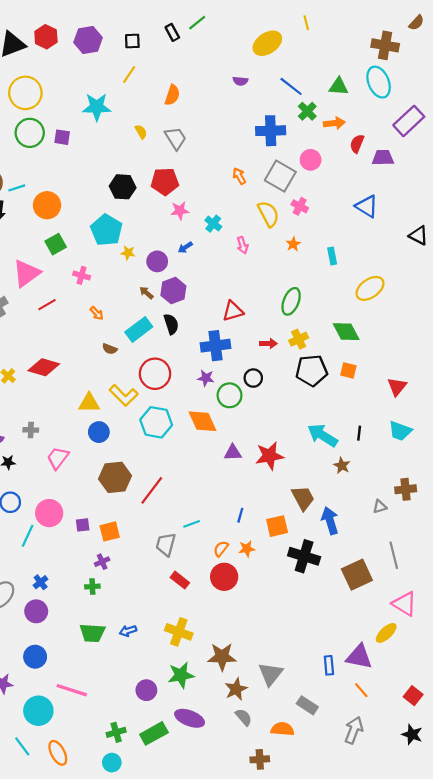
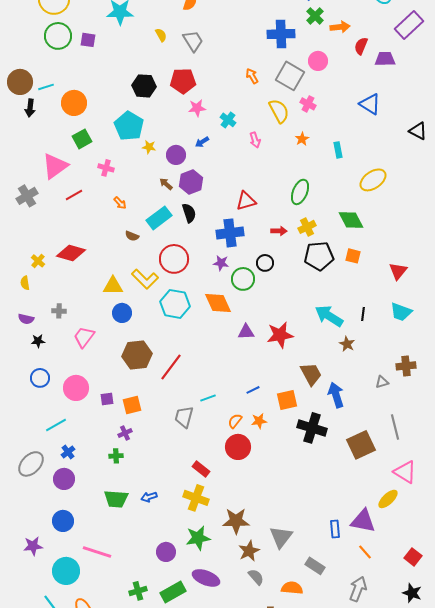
blue line: (240, 515) -> (253, 390), turned 48
cyan line: (28, 536) -> (56, 425), moved, turned 35
red rectangle: (180, 580) -> (201, 469), moved

